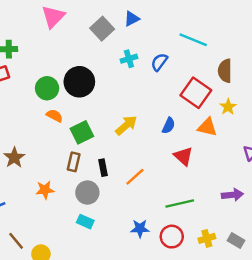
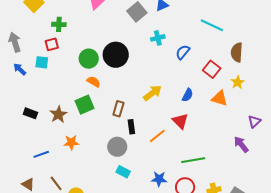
blue semicircle: (159, 62) -> (183, 52), moved
red square: (196, 93) -> (212, 69), size x0.7
green square: (82, 132) -> (84, 105), moved
red triangle: (183, 156) -> (180, 121), moved
brown rectangle: (74, 162) -> (118, 109), moved
orange star: (45, 190) -> (71, 143), moved
purple arrow: (232, 195) -> (241, 144), moved, turned -126
cyan rectangle: (85, 222) -> (123, 172), moved

